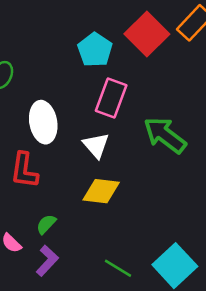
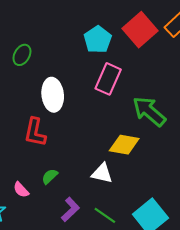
white triangle: (96, 145) -> (102, 173), moved, turned -40
yellow diamond: (101, 191) -> (124, 145), moved
purple L-shape: (47, 261) -> (70, 209), moved

